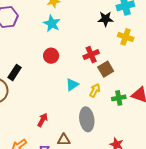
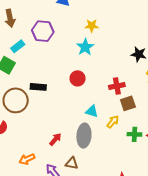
black rectangle: (15, 73) -> (38, 87), turned 49
cyan triangle: (72, 85) -> (92, 111), turned 40
gray ellipse: (87, 119) -> (84, 136), moved

